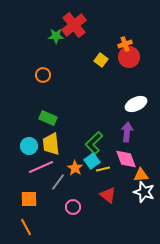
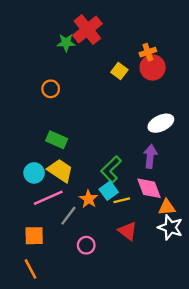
yellow trapezoid: (51, 144) -> (60, 171), turned 130

